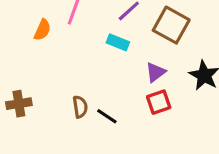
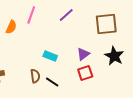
brown square: (171, 25) -> (106, 24), moved, turned -35
cyan rectangle: (118, 42) -> (50, 56), moved

